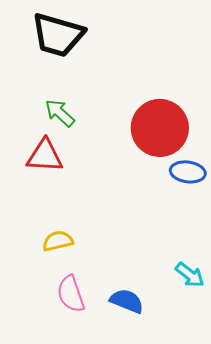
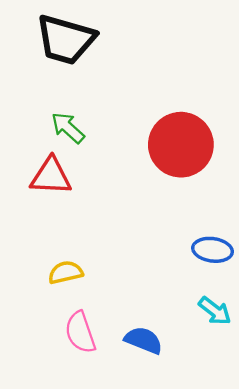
blue ellipse: (188, 172) -> (213, 250), moved

